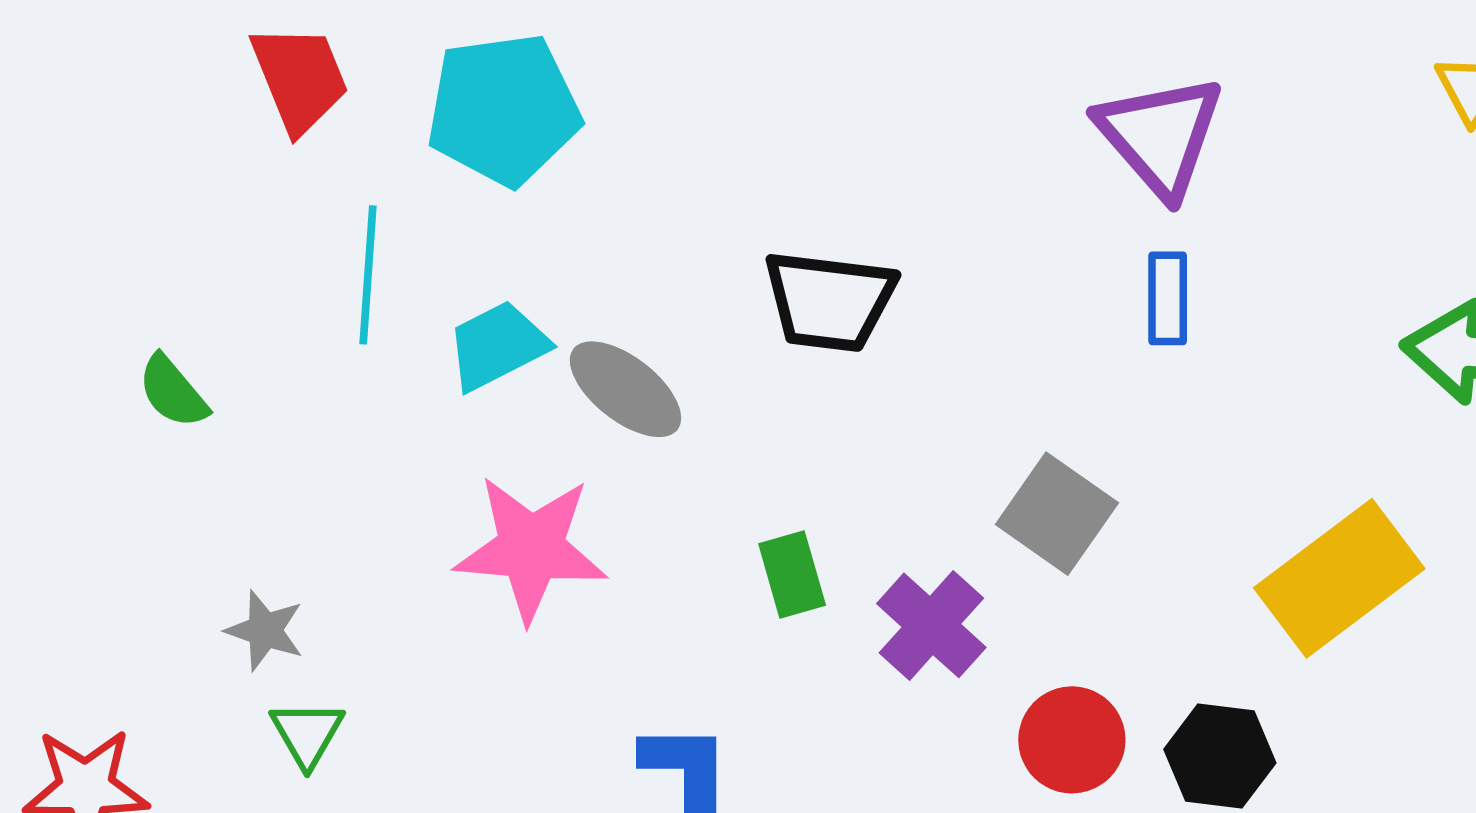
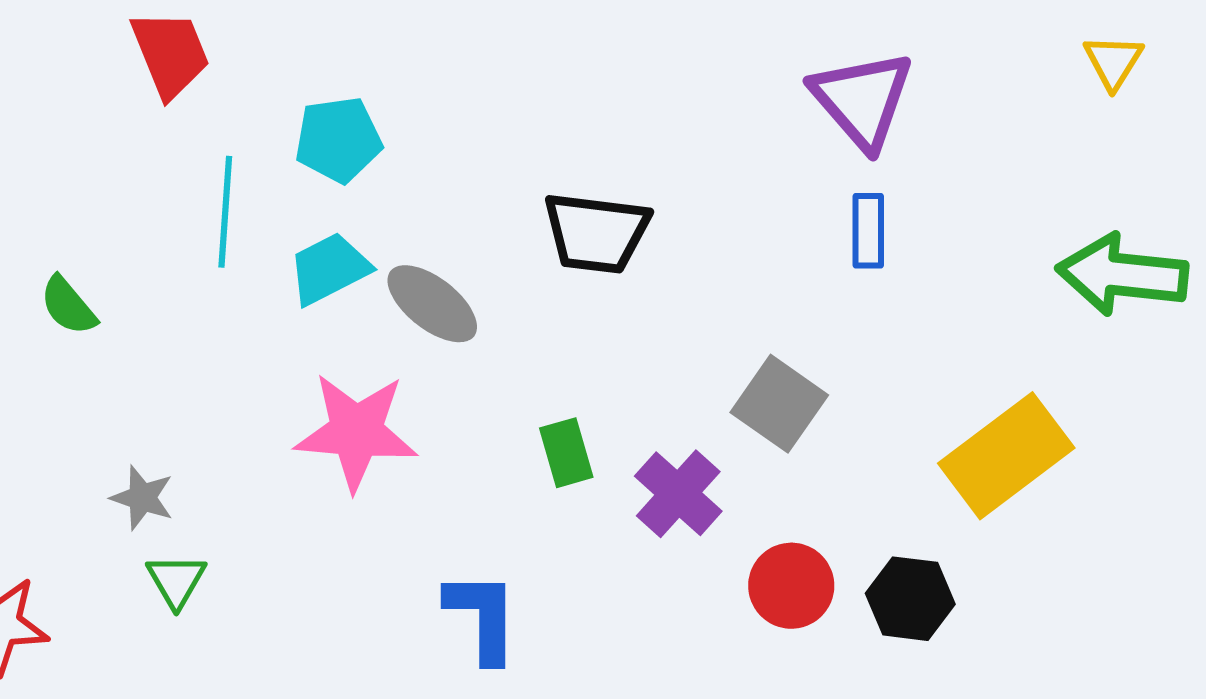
cyan pentagon: (504, 109) -> (338, 140), moved, size x0.7

